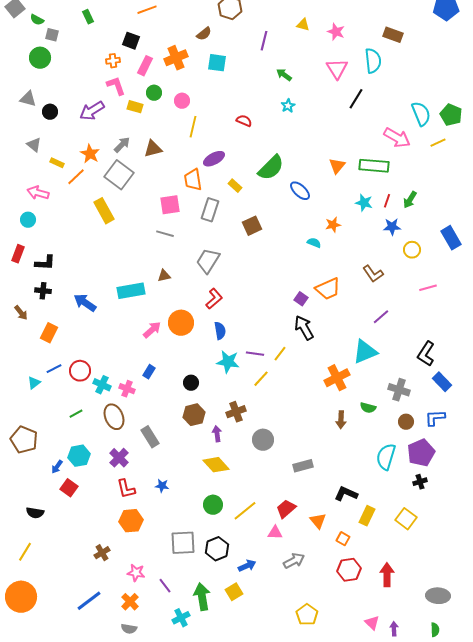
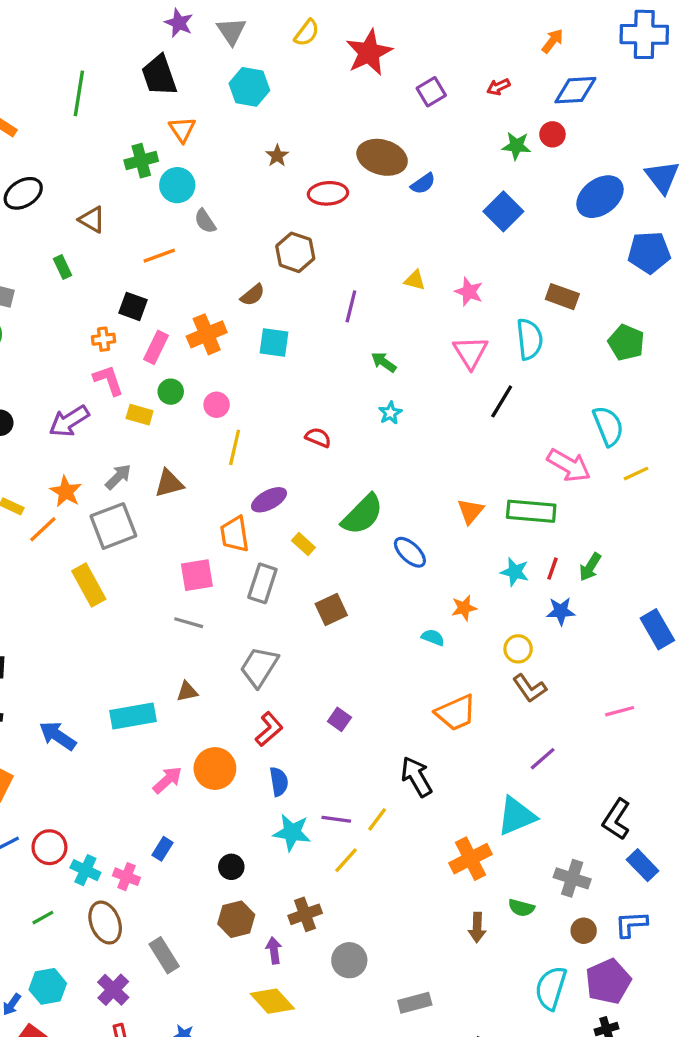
green pentagon: (451, 115) -> (626, 342), moved
gray square: (119, 175) -> (113, 526), turned 32
yellow circle: (412, 250) -> (518, 649), moved
purple square: (301, 299) -> (339, 719), moved

